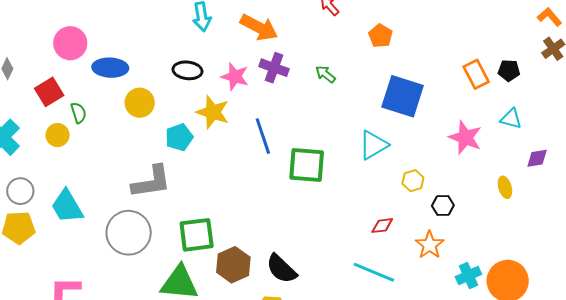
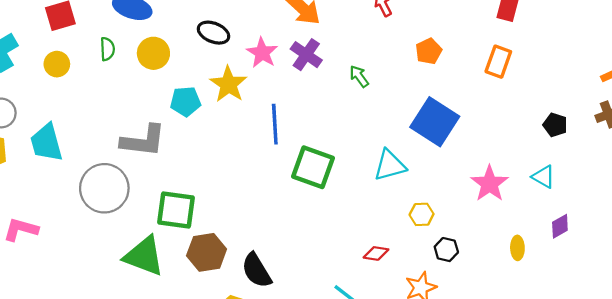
orange rectangle: (476, 74) -> (498, 62), moved, turned 32
green semicircle: (78, 113) -> (107, 49), moved
purple diamond: (537, 158) -> (560, 226), turned -35

